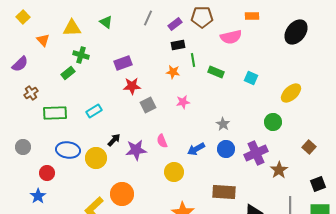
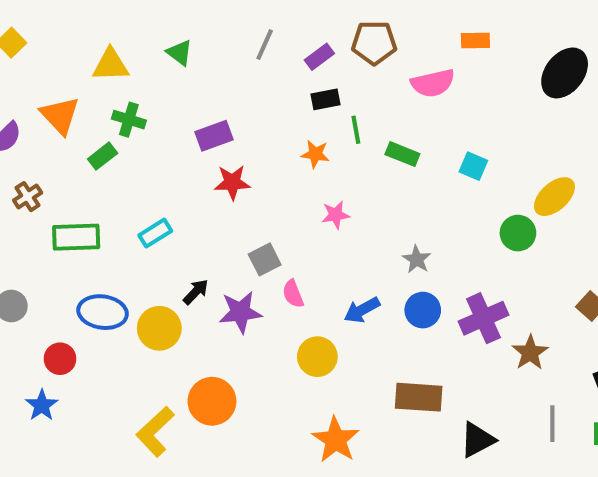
orange triangle: (43, 40) -> (60, 116), moved, size x1.5
gray square: (148, 105) -> (265, 259), moved
green circle: (273, 122) -> (518, 233), moved

